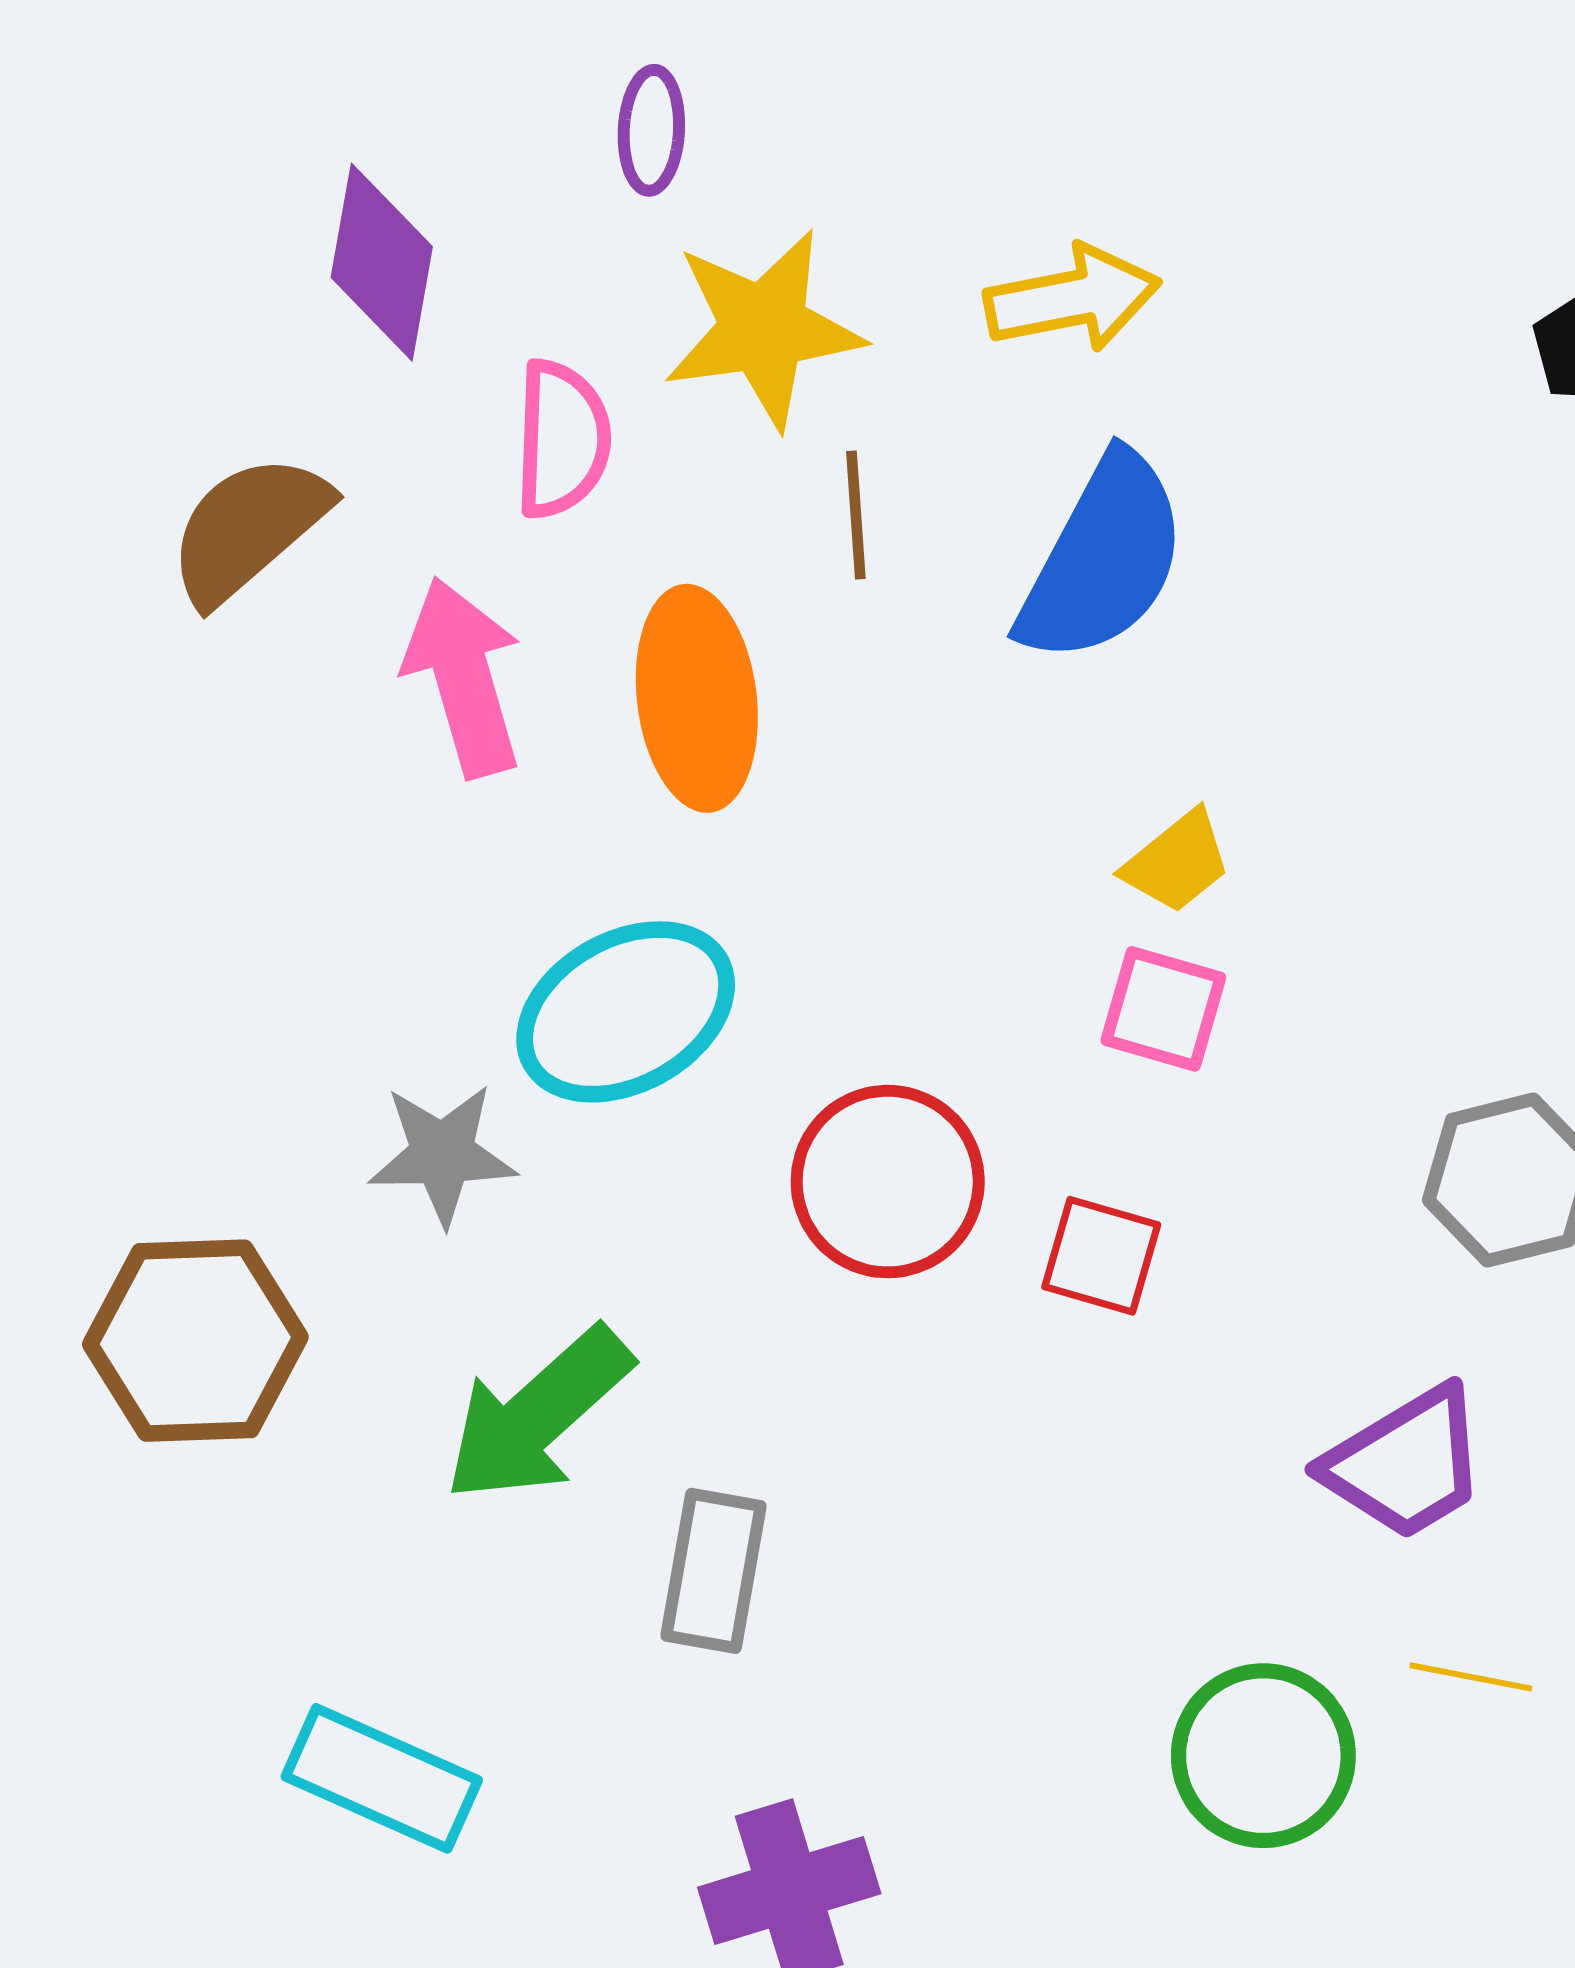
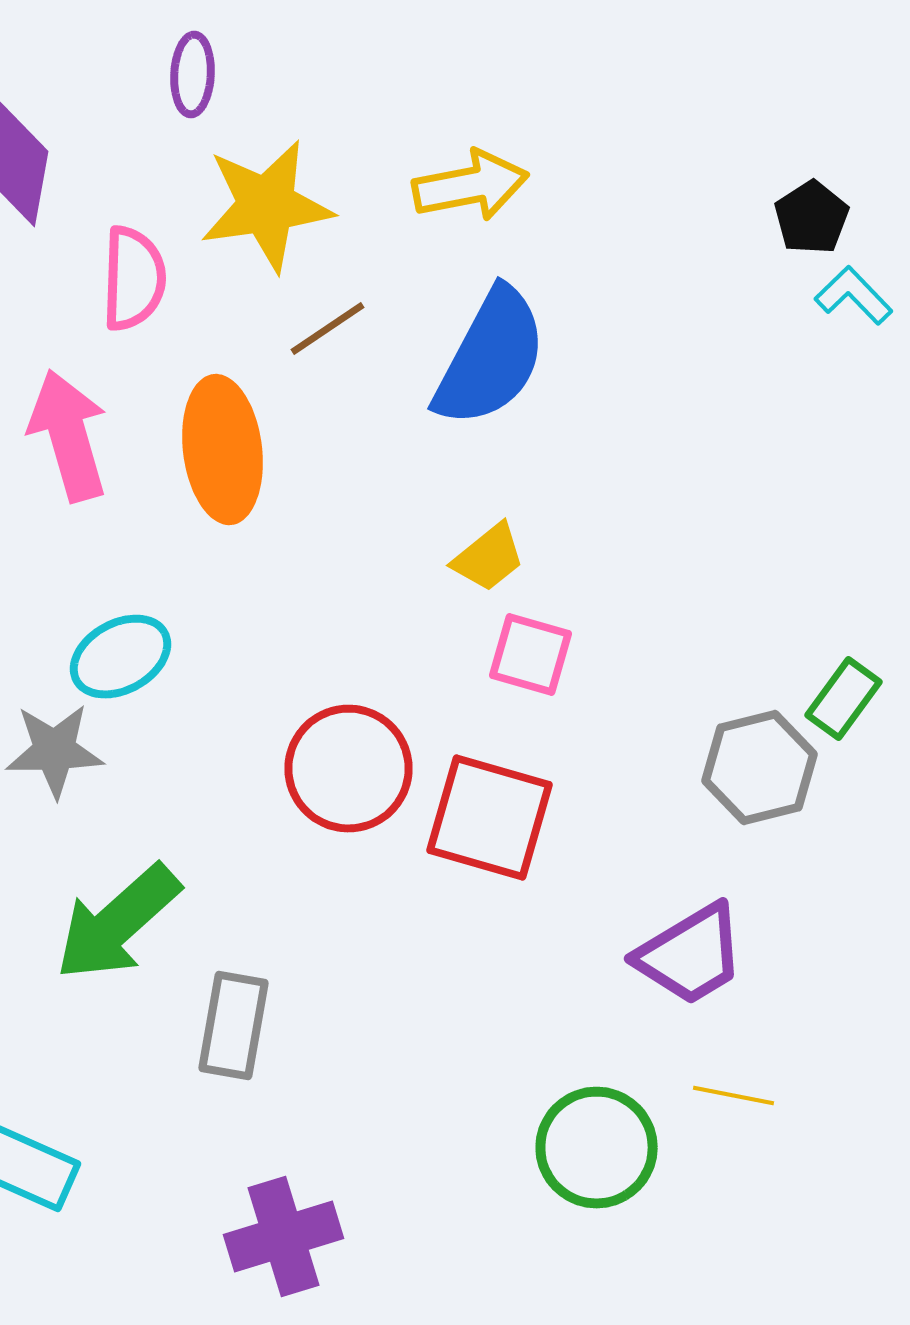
brown line: (856, 515) -> (328, 329), turned 60
yellow trapezoid: (1177, 862) -> (488, 558), moved
cyan ellipse: (626, 1012) -> (120, 657), moved, size x0.7
red square: (1101, 1256) -> (490, 818), size x1.6

